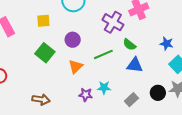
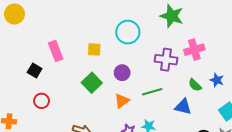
purple cross: (113, 22) -> (166, 60), turned -30
blue star: (167, 44) -> (217, 80), moved
green semicircle: (129, 45) -> (195, 85), moved

